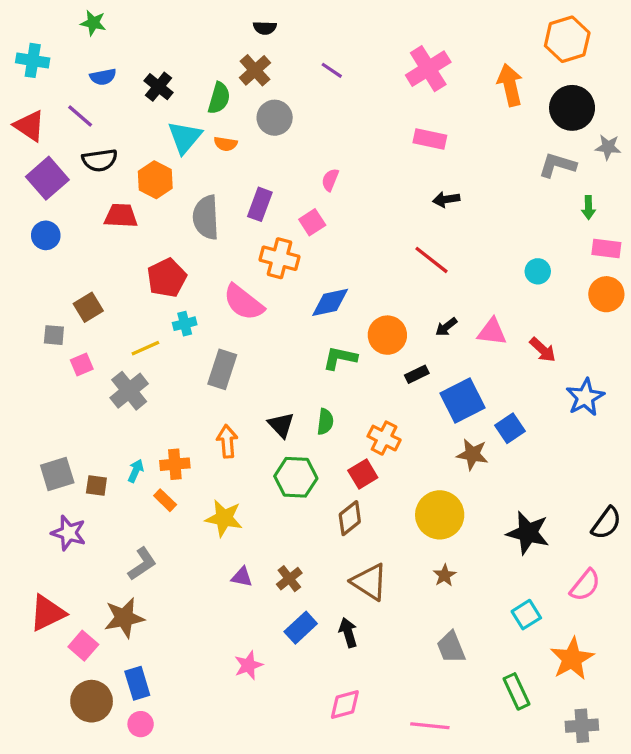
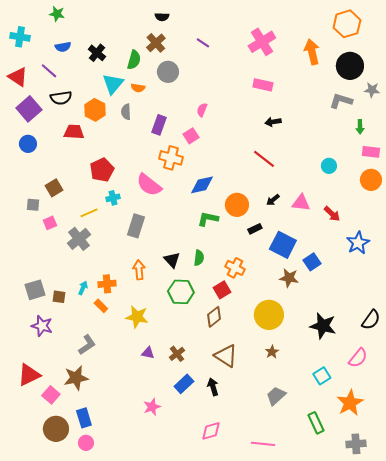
gray semicircle: (206, 217) -> (126, 112), moved, size x0.6
blue square: (463, 400) -> (283, 245), turned -36
gray trapezoid: (451, 647) -> (276, 396), turned 70

